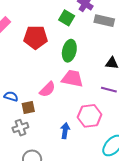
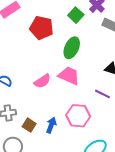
brown square: (28, 108) -> (29, 125), moved, turned 32

